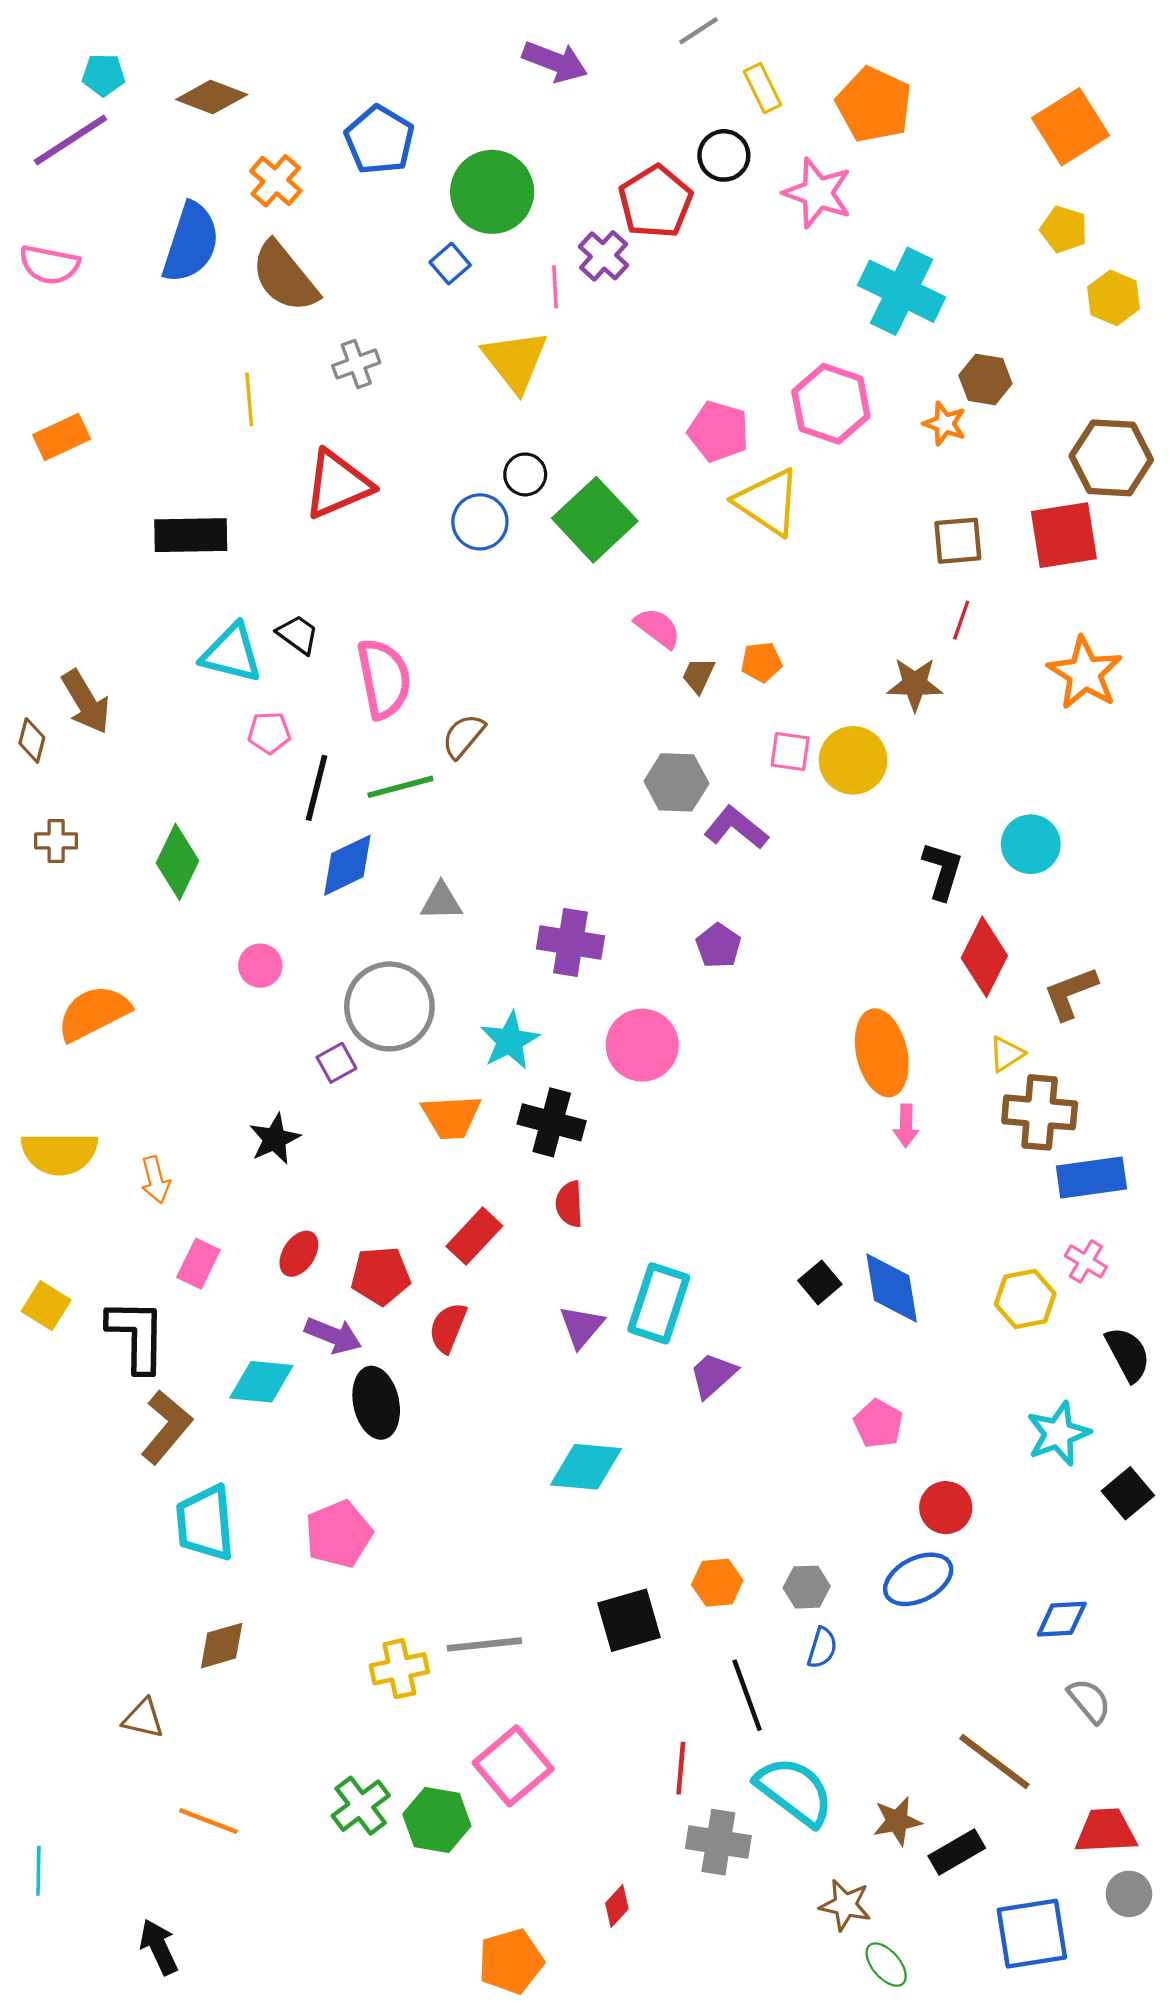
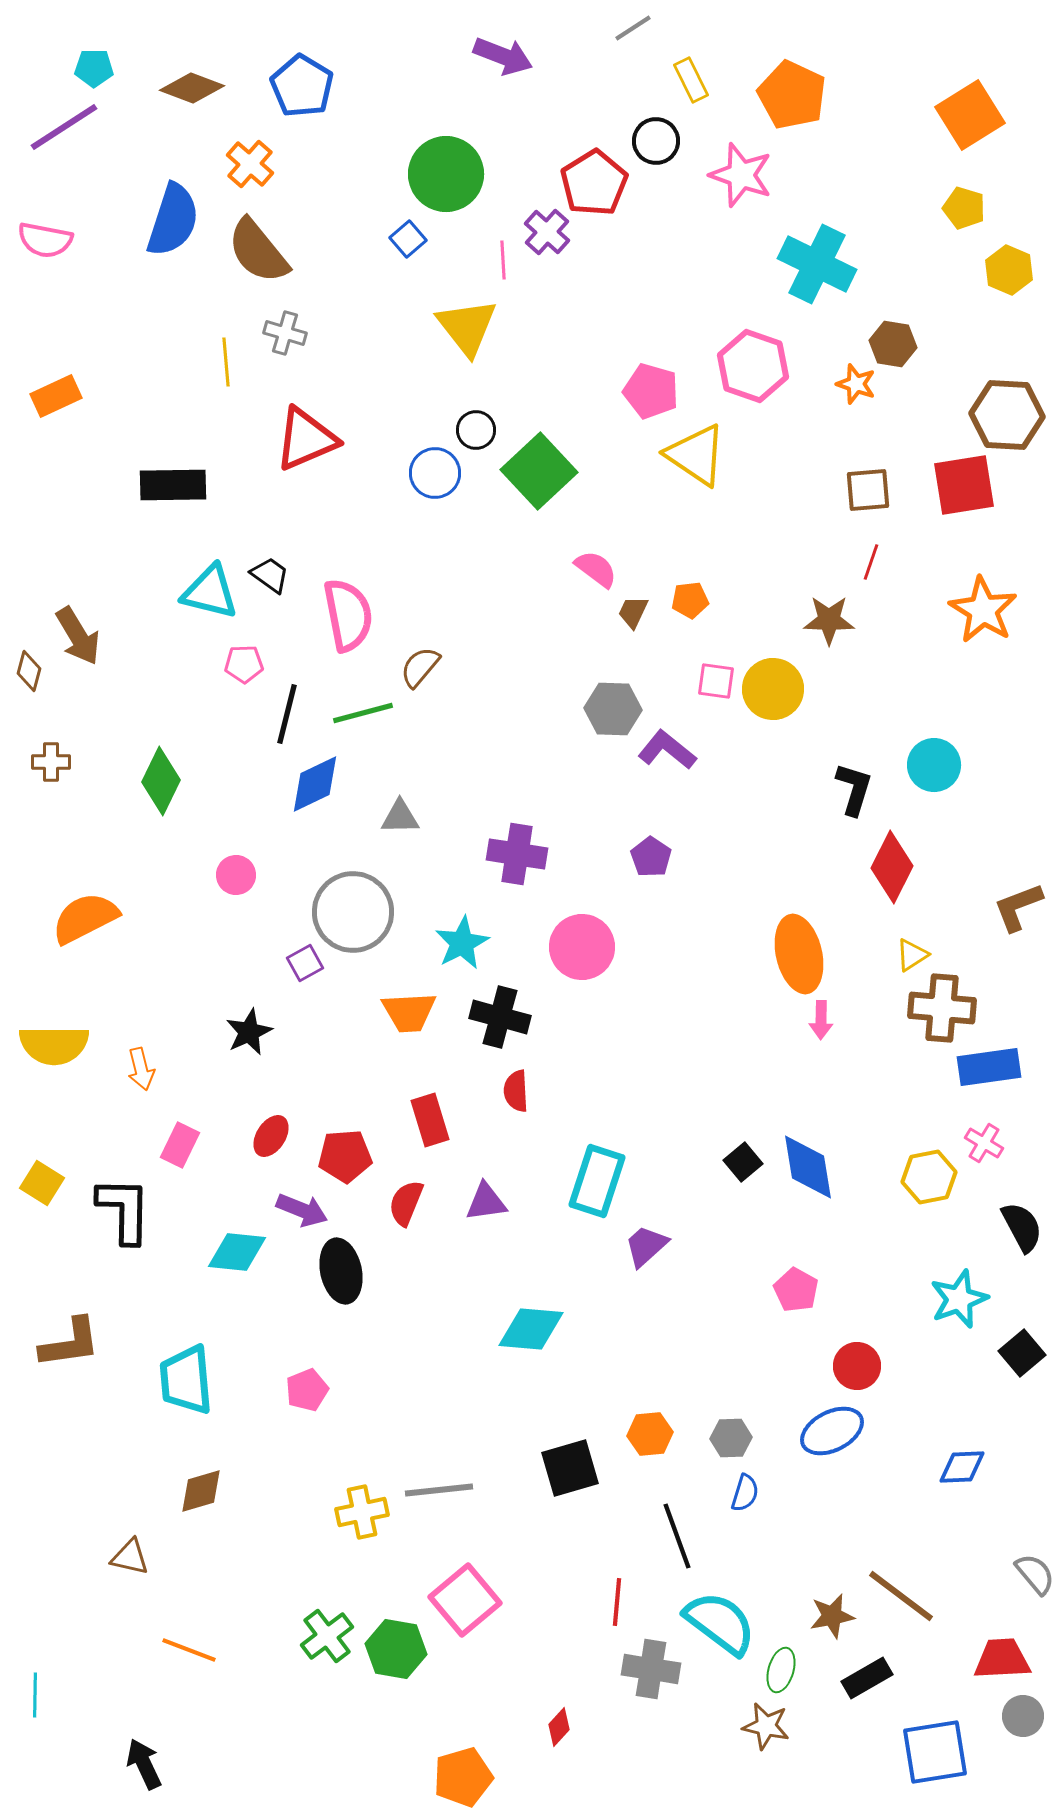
blue pentagon: (379, 140) -> (302, 86), moved
gray cross: (356, 364) -> (285, 333), moved, turned 36
brown L-shape: (1070, 993) -> (1018, 907), moved
red rectangle: (474, 1236) -> (430, 1120), turned -60
purple triangle: (581, 1327) -> (486, 1202), moved, turned 42
brown L-shape: (166, 1427) -> (70, 1343), moved, turned 42
pink pentagon: (339, 1534) -> (307, 1390), size x0.7
gray semicircle: (1089, 1701) -> (1035, 1574), moved
brown star: (897, 1821) -> (832, 1616), moved
green ellipse: (886, 1965) -> (781, 1670), moved, turned 57

